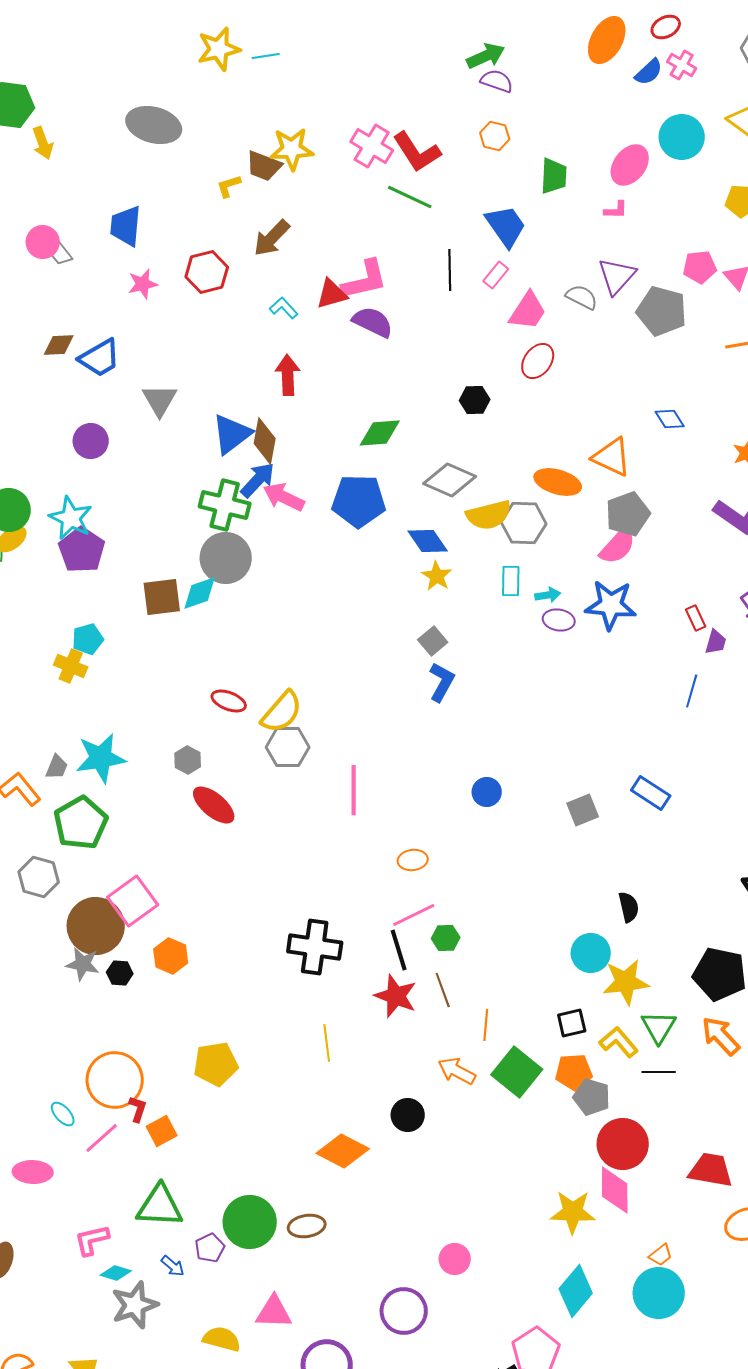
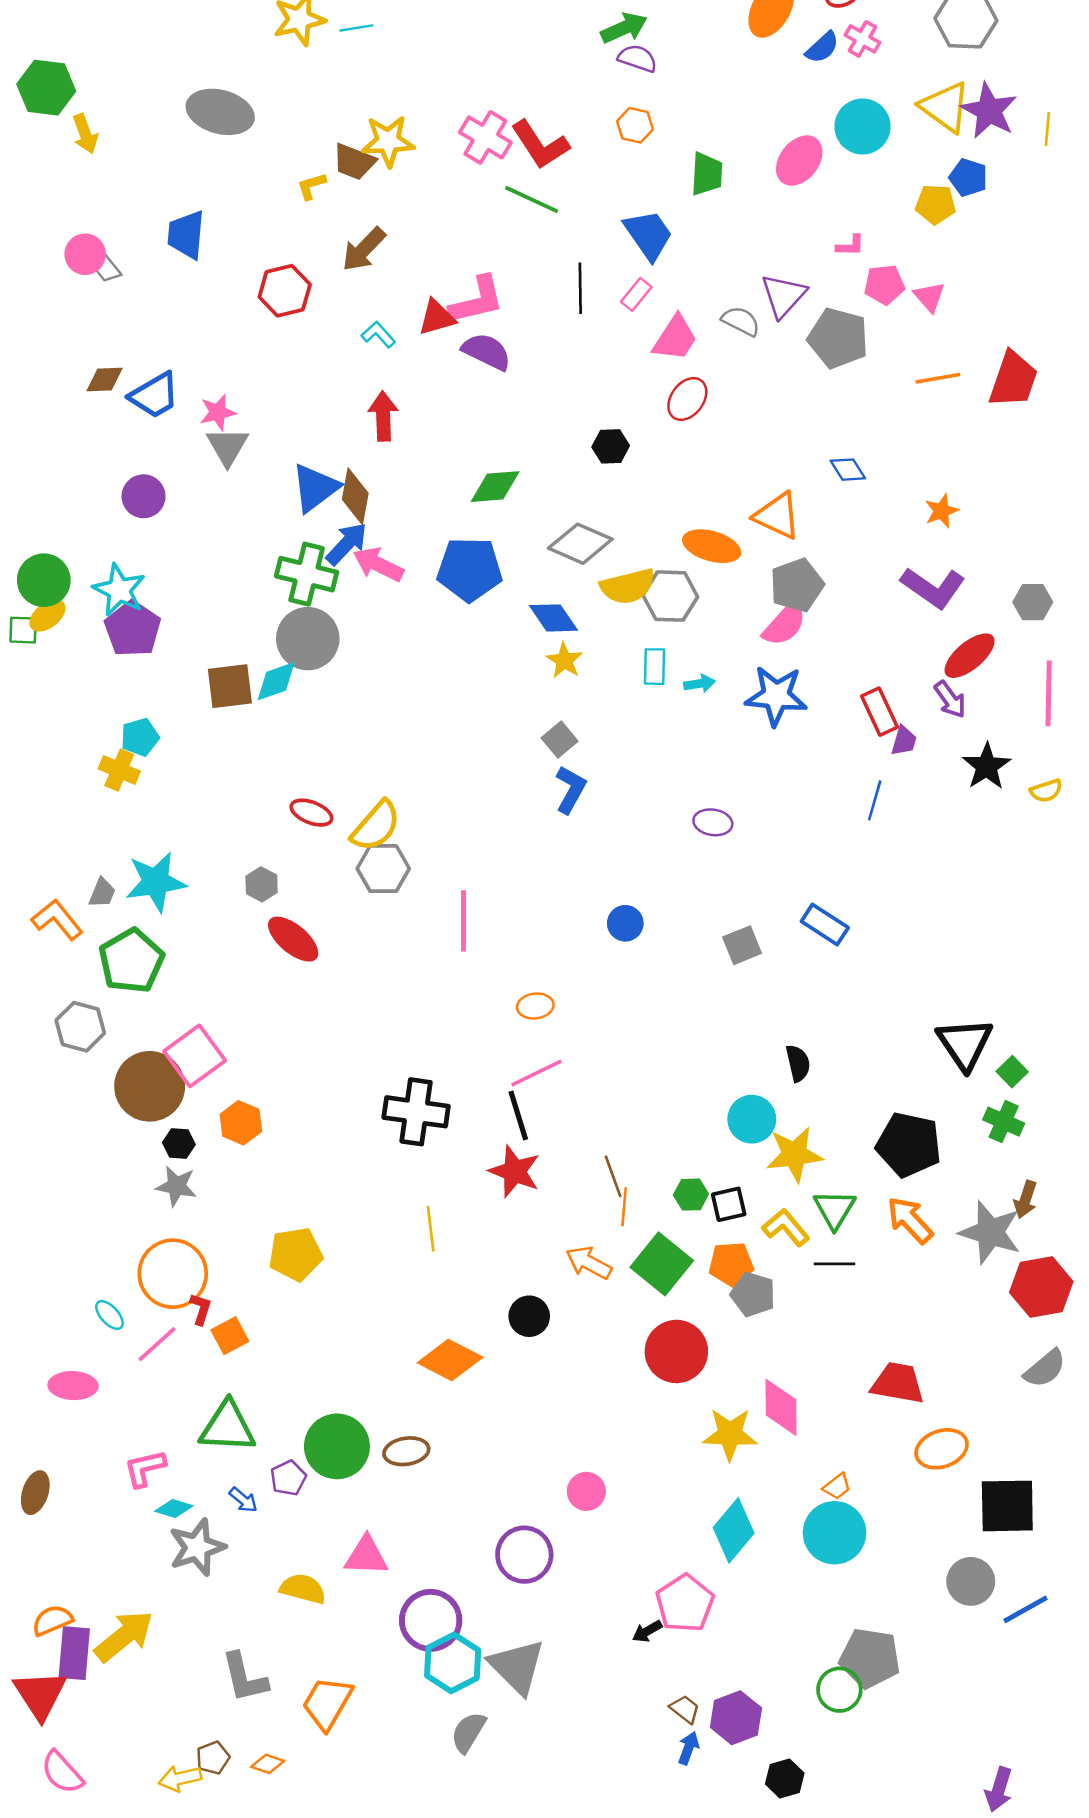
pink L-shape: (616, 210) -> (850, 246), moved
pink star: (143, 284) -> (218, 412), moved
red rectangle: (696, 618) -> (880, 712), size x1.5
purple ellipse: (559, 620) -> (713, 822), moved
green hexagon: (446, 938) -> (691, 1195), moved
gray star: (83, 964) -> (176, 1186), moved
brown line: (443, 990) -> (613, 1176), moved
red circle: (623, 1144) -> (676, 1351), moved

